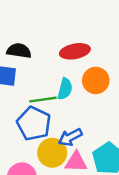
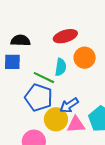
green line: (43, 100) -> (44, 78), turned 40

